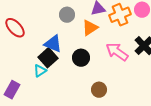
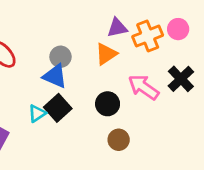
gray circle: (67, 15) -> (60, 57), moved
black square: (48, 58) -> (58, 108), moved
black circle: (81, 58) -> (108, 104), moved

